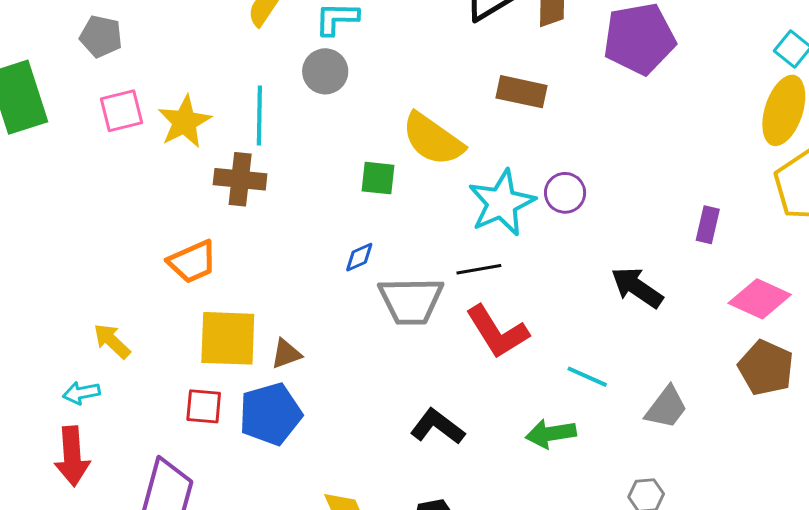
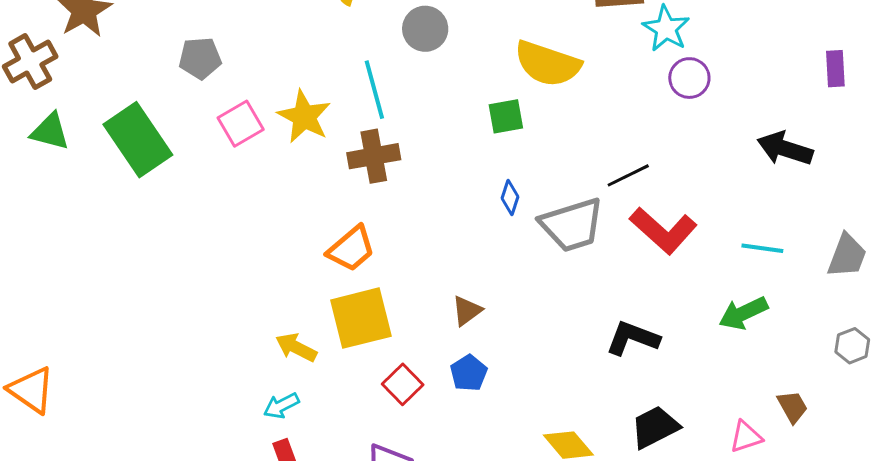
cyan star: (502, 203) -> (666, 29), moved, size x0.7
blue diamond: (359, 257) -> (510, 197), turned -32
yellow square: (228, 338) -> (361, 318), moved
red square: (204, 406) -> (403, 384), turned -33
blue pentagon: (270, 414) -> (469, 373), size x0.6

